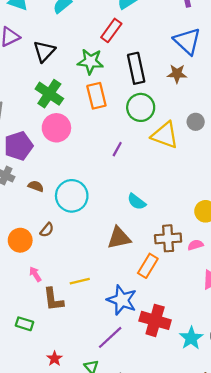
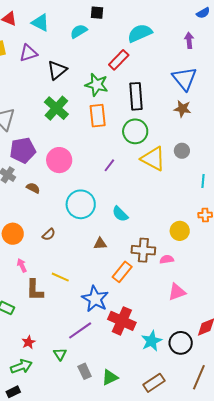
brown star: (177, 74) -> (182, 109), moved
pink circle: (56, 128) -> (59, 160), moved
cyan circle: (72, 196) -> (81, 204), moved
brown semicircle: (47, 230) -> (49, 234), moved
brown triangle: (119, 238) -> (100, 244), size x0.6
yellow line: (80, 281) -> (60, 277), turned 30

